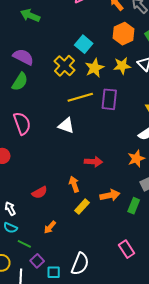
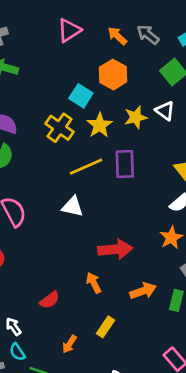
orange hexagon: (124, 34) -> (113, 75), moved
red arrow: (93, 162) -> (115, 249), size x1.4
yellow rectangle: (82, 207) -> (106, 327), moved
cyan semicircle: (10, 228) -> (17, 352), turned 40

